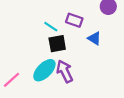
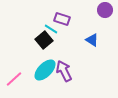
purple rectangle: (74, 20) -> (62, 19), moved
black square: (57, 44) -> (44, 40), moved, turned -30

